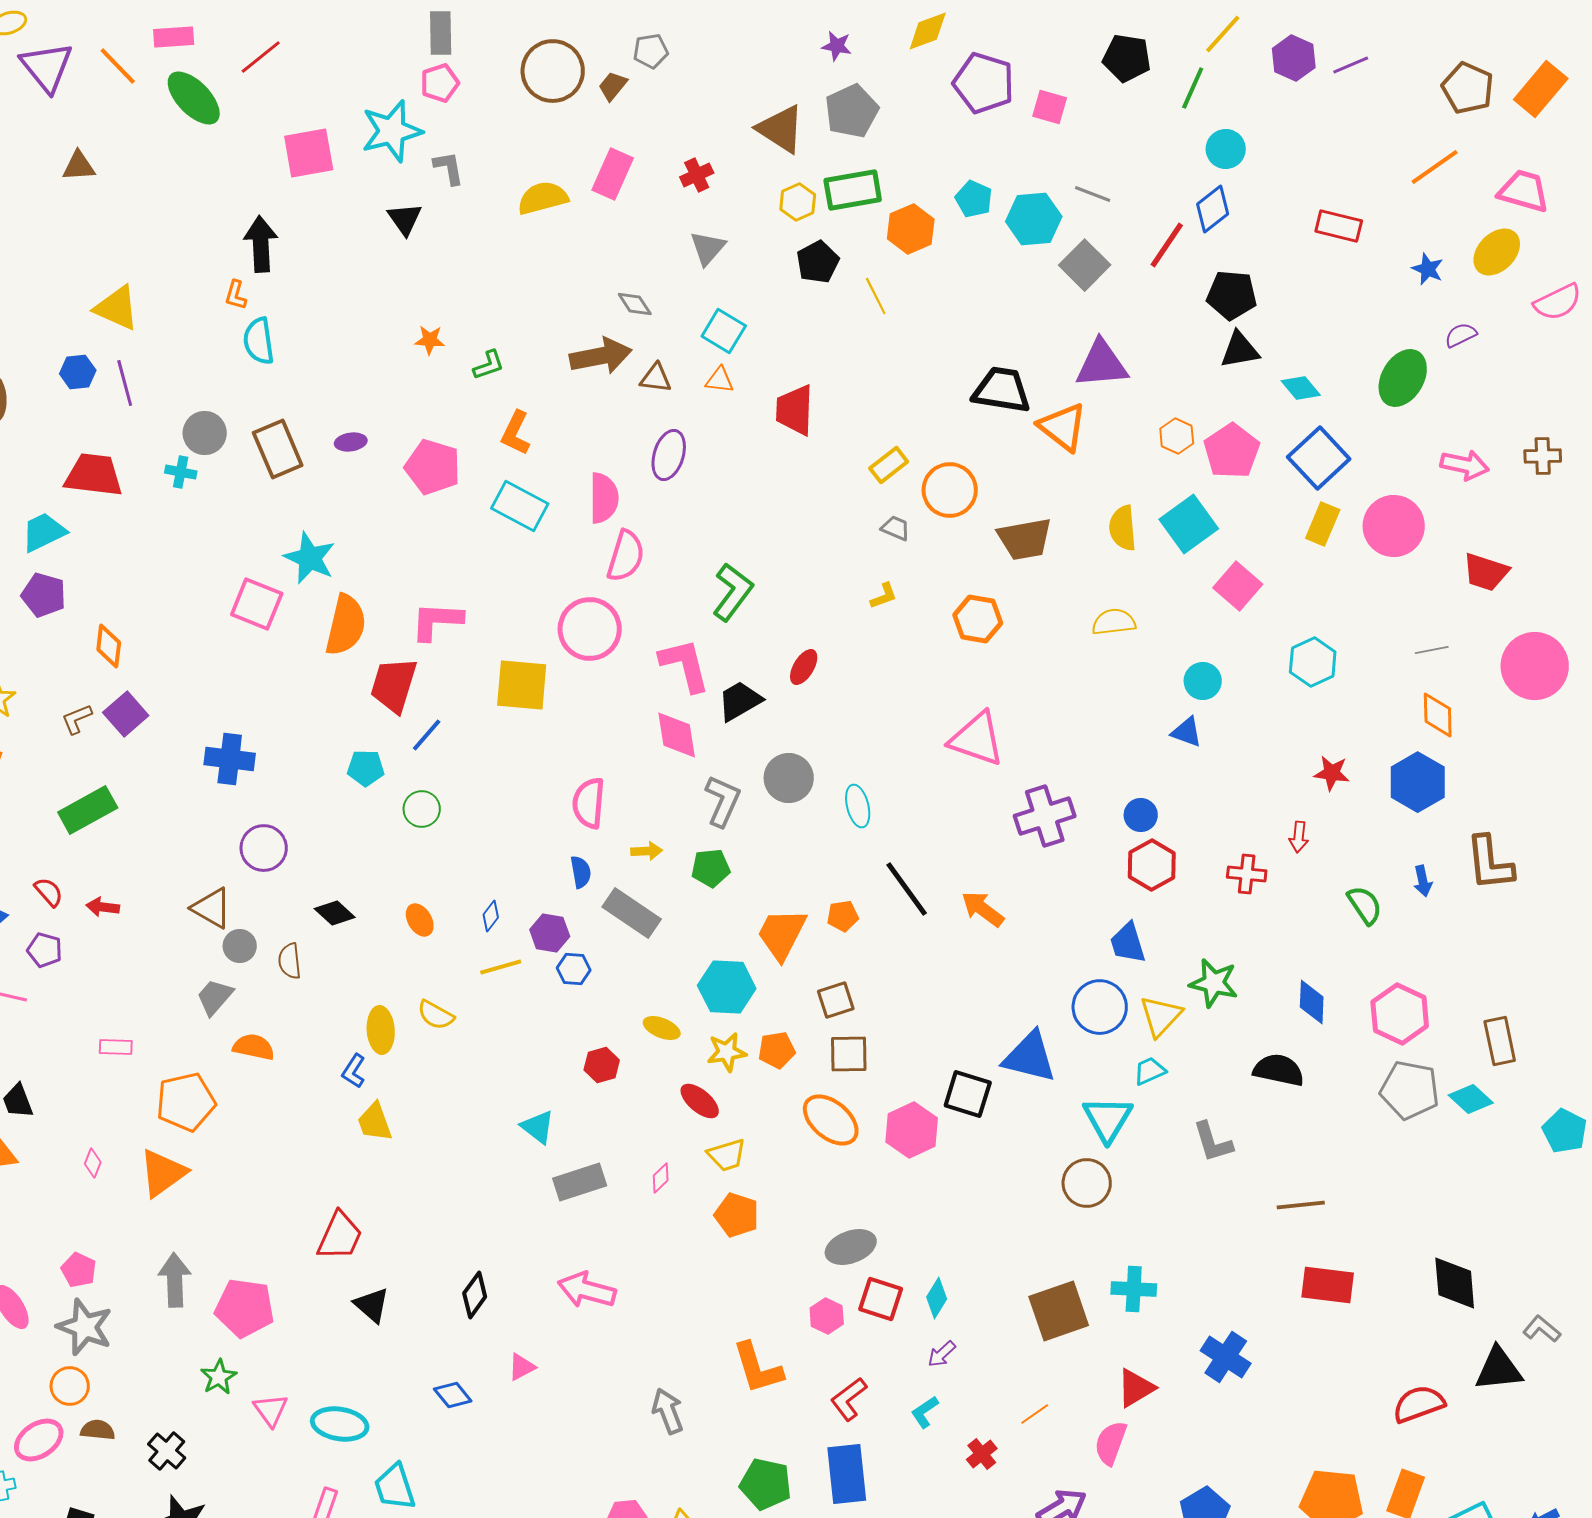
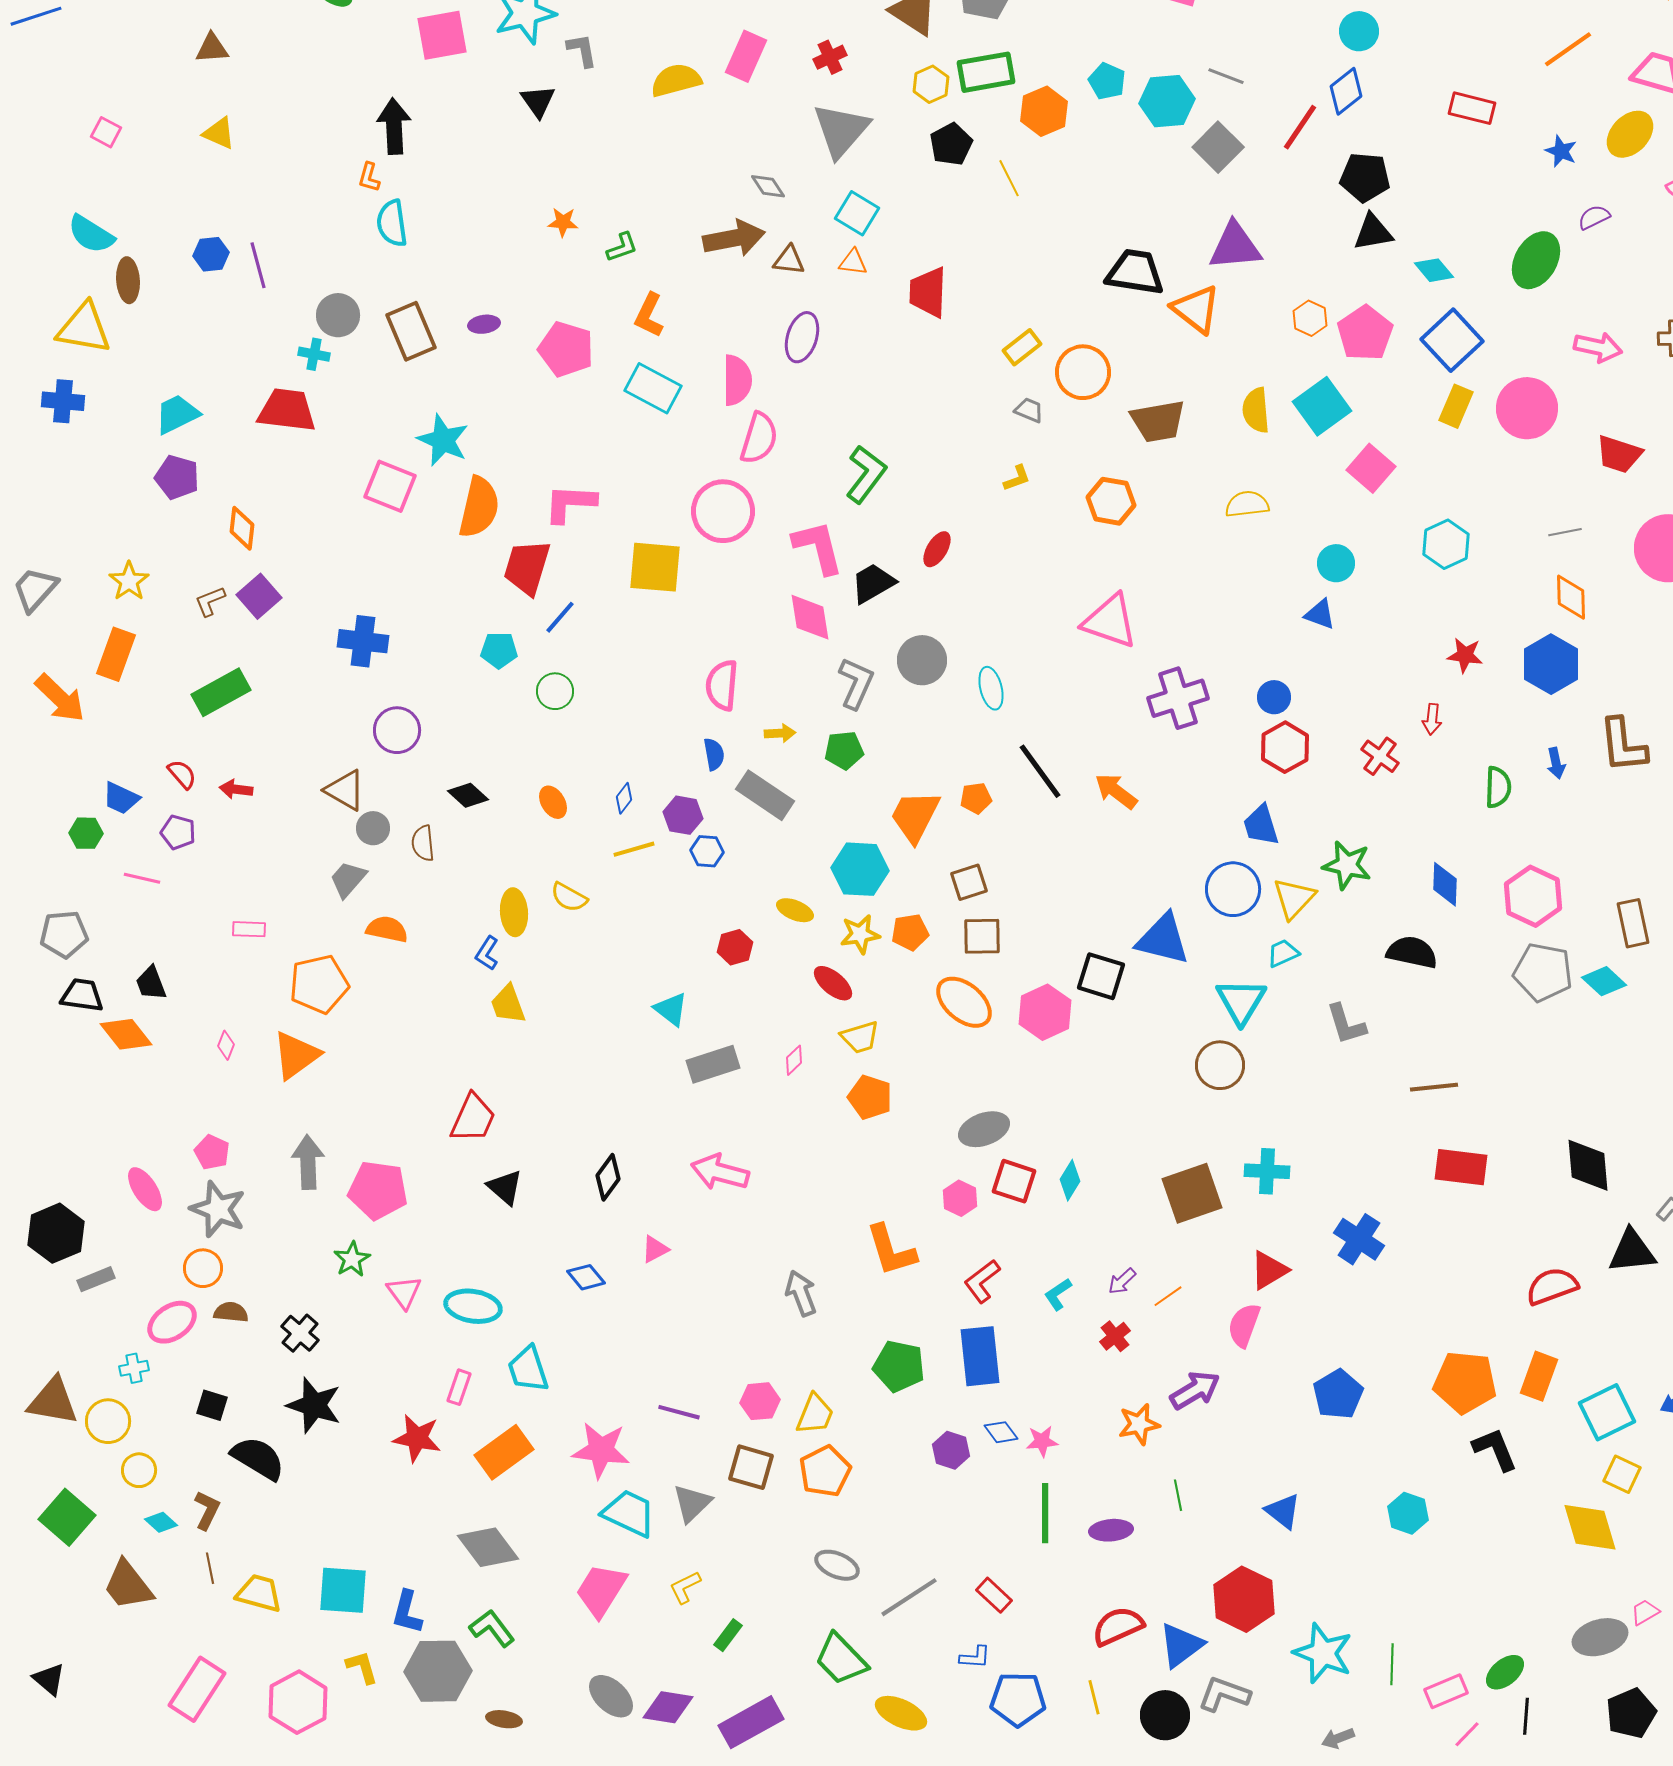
gray triangle: (708, 248) -> (841, 130), size x1.6
yellow triangle: (117, 308) -> (219, 133), moved, size x0.7
red trapezoid: (94, 475) -> (287, 410), moved
red cross: (1247, 874) -> (1380, 756), turned 30
green semicircle: (1365, 905) -> (1498, 787), turned 36
purple arrow: (942, 1354) -> (1122, 1281), moved

